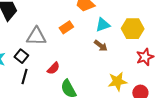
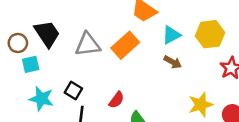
orange rectangle: (66, 27) -> (125, 45), size x1.5
gray triangle: (36, 36) -> (88, 45), moved

